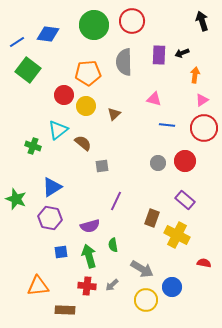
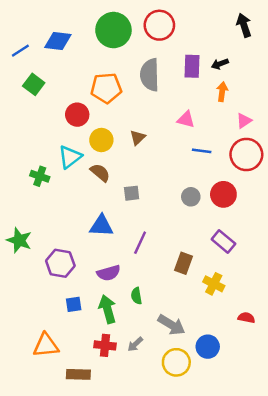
green square: (28, 70) -> (34, 84), size x0.7
orange arrow: (195, 75) -> (222, 92), moved
yellow circle: (86, 106) -> (101, 140), moved
gray square: (102, 166) -> (132, 193), moved
blue triangle: (52, 187) -> (101, 226), moved, turned 35
yellow cross: (177, 235) -> (214, 284), size x0.7

